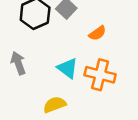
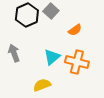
cyan triangle: (68, 68) -> (52, 57), turned 42

